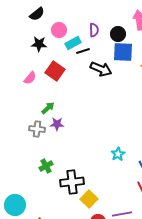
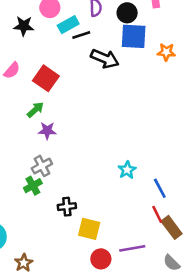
red square: (55, 71) -> (46, 78), moved
gray cross: (37, 129) -> (42, 166), moved, turned -35
black cross: (72, 182) -> (67, 207), size x0.6
yellow square: (89, 199) -> (89, 229), turned -30

